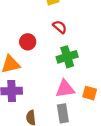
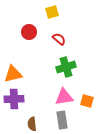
red circle: (28, 42) -> (29, 32), moved

